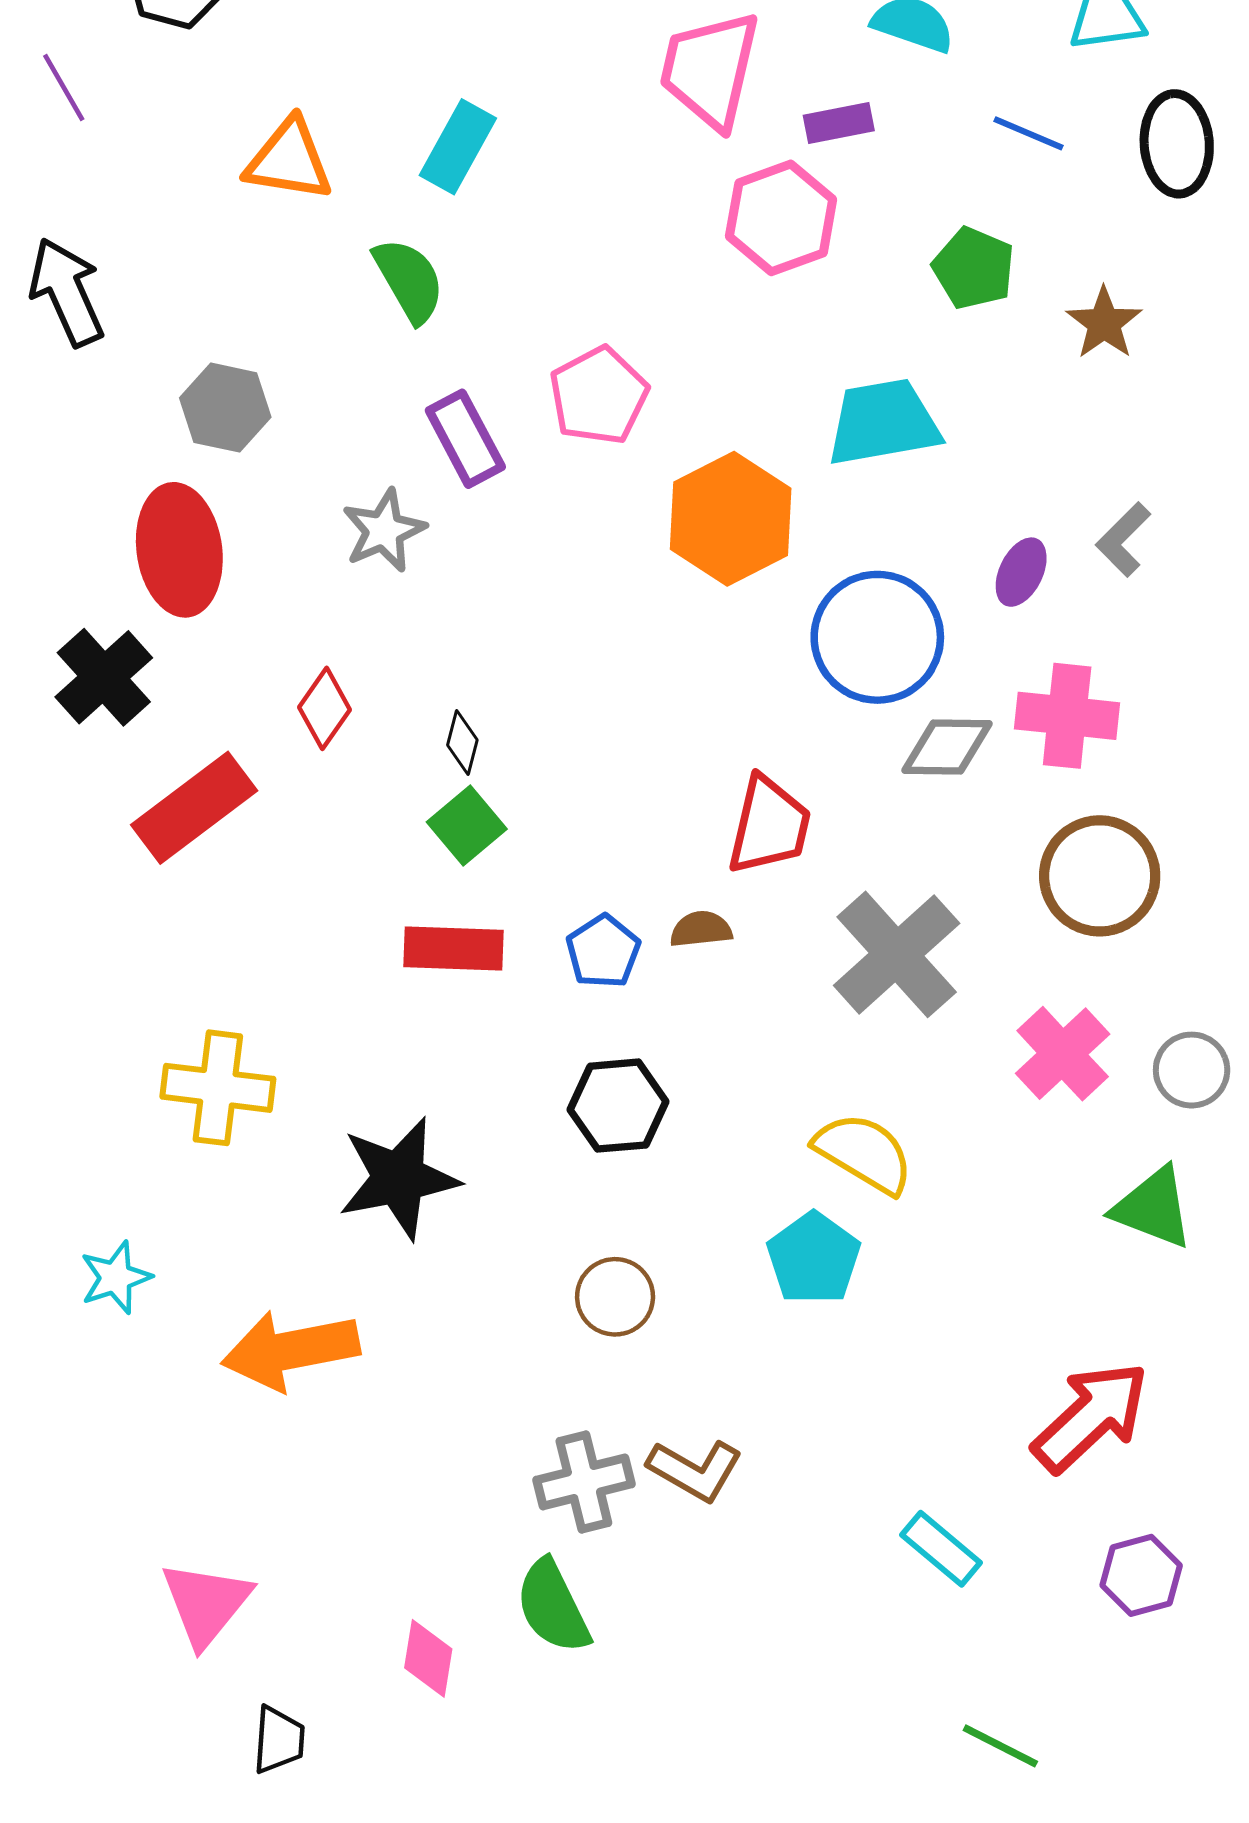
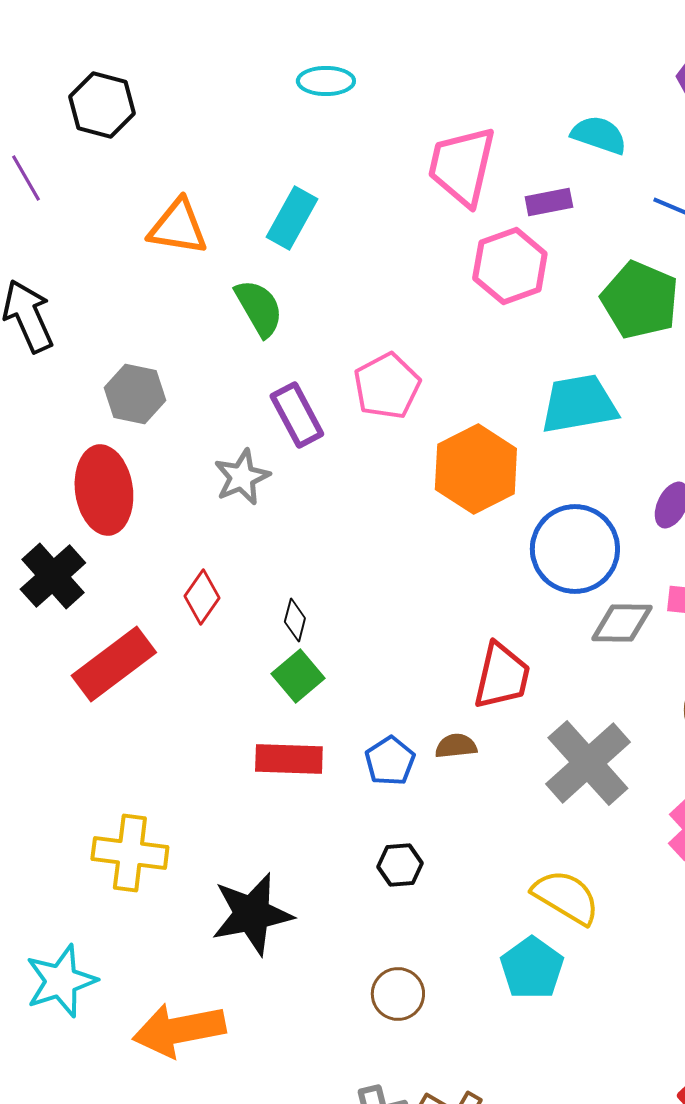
green pentagon: (974, 268) -> (640, 300), size x1.4
black hexagon: (618, 1106) -> (400, 865), size x0.7
cyan star: (116, 1278) -> (61, 981), size x1.5

